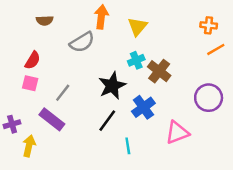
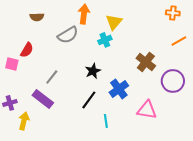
orange cross: (209, 25) -> (173, 13), moved
cyan cross: (136, 60) -> (105, 40), moved
brown cross: (159, 71) -> (146, 62), moved
pink square: (30, 83) -> (12, 64), moved
black star: (112, 86) -> (93, 71), size x0.7
pink triangle: (177, 133) -> (147, 110), turned 30

